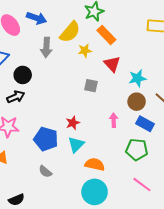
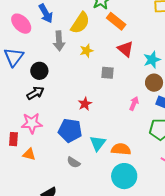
blue arrow: (36, 18) -> (46, 13), turned 48
yellow star: (85, 51) -> (86, 51), moved
pink arrow: (114, 120) -> (134, 104), turned 32
red star: (73, 123) -> (85, 104), moved
cyan triangle: (76, 145) -> (98, 143), moved

